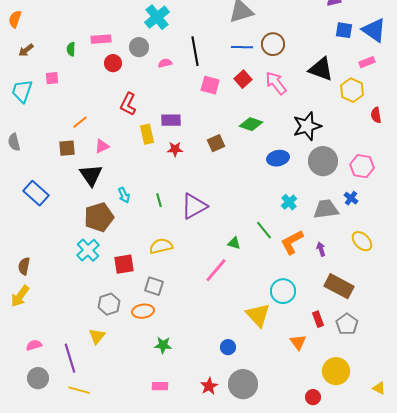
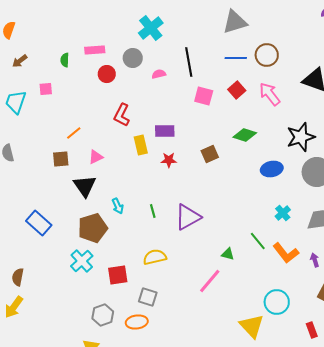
blue rectangle: (36, 193) -> (39, 223), moved
orange L-shape: (292, 242) -> (286, 253), turned -100

